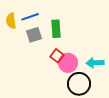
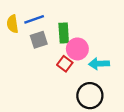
pink circle: (68, 63) -> (77, 49), moved
cyan arrow: (95, 63) -> (99, 64), moved

